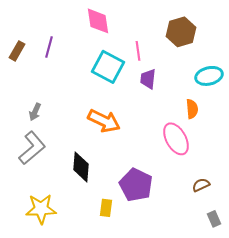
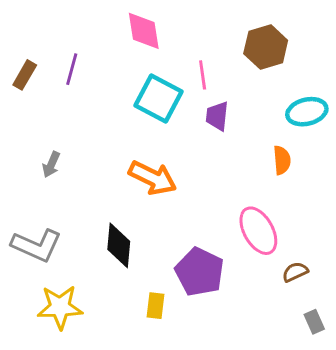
pink ellipse: (176, 139) -> (258, 231), moved
gray L-shape: (32, 148) -> (36, 245), moved, turned 64

